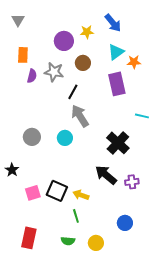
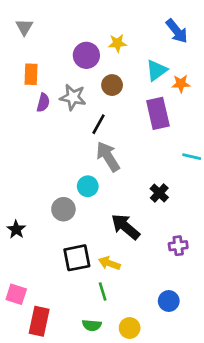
blue arrow: (113, 23) -> (177, 31), moved
gray circle: (32, 137) -> (63, 209), moved
black cross: (118, 143) -> (159, 193), size x0.6
black arrow: (106, 175) -> (126, 227), moved
black square: (57, 191) -> (77, 258), turned -35
pink square: (33, 193) -> (16, 294), moved, turned 35

